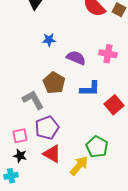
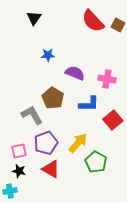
pink cross: (108, 54) -> (107, 79), moved
yellow arrow: (79, 166) -> (78, 143), moved

